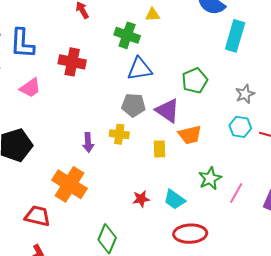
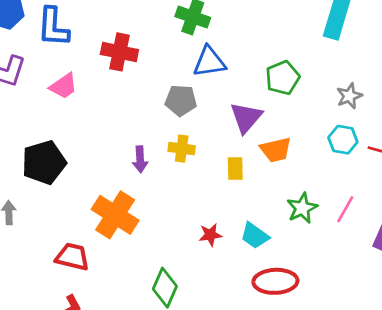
gray pentagon: (133, 105) -> (181, 100), moved
purple triangle: (168, 111) -> (246, 117), turned 36
pink line: (236, 193) -> (345, 209), moved

